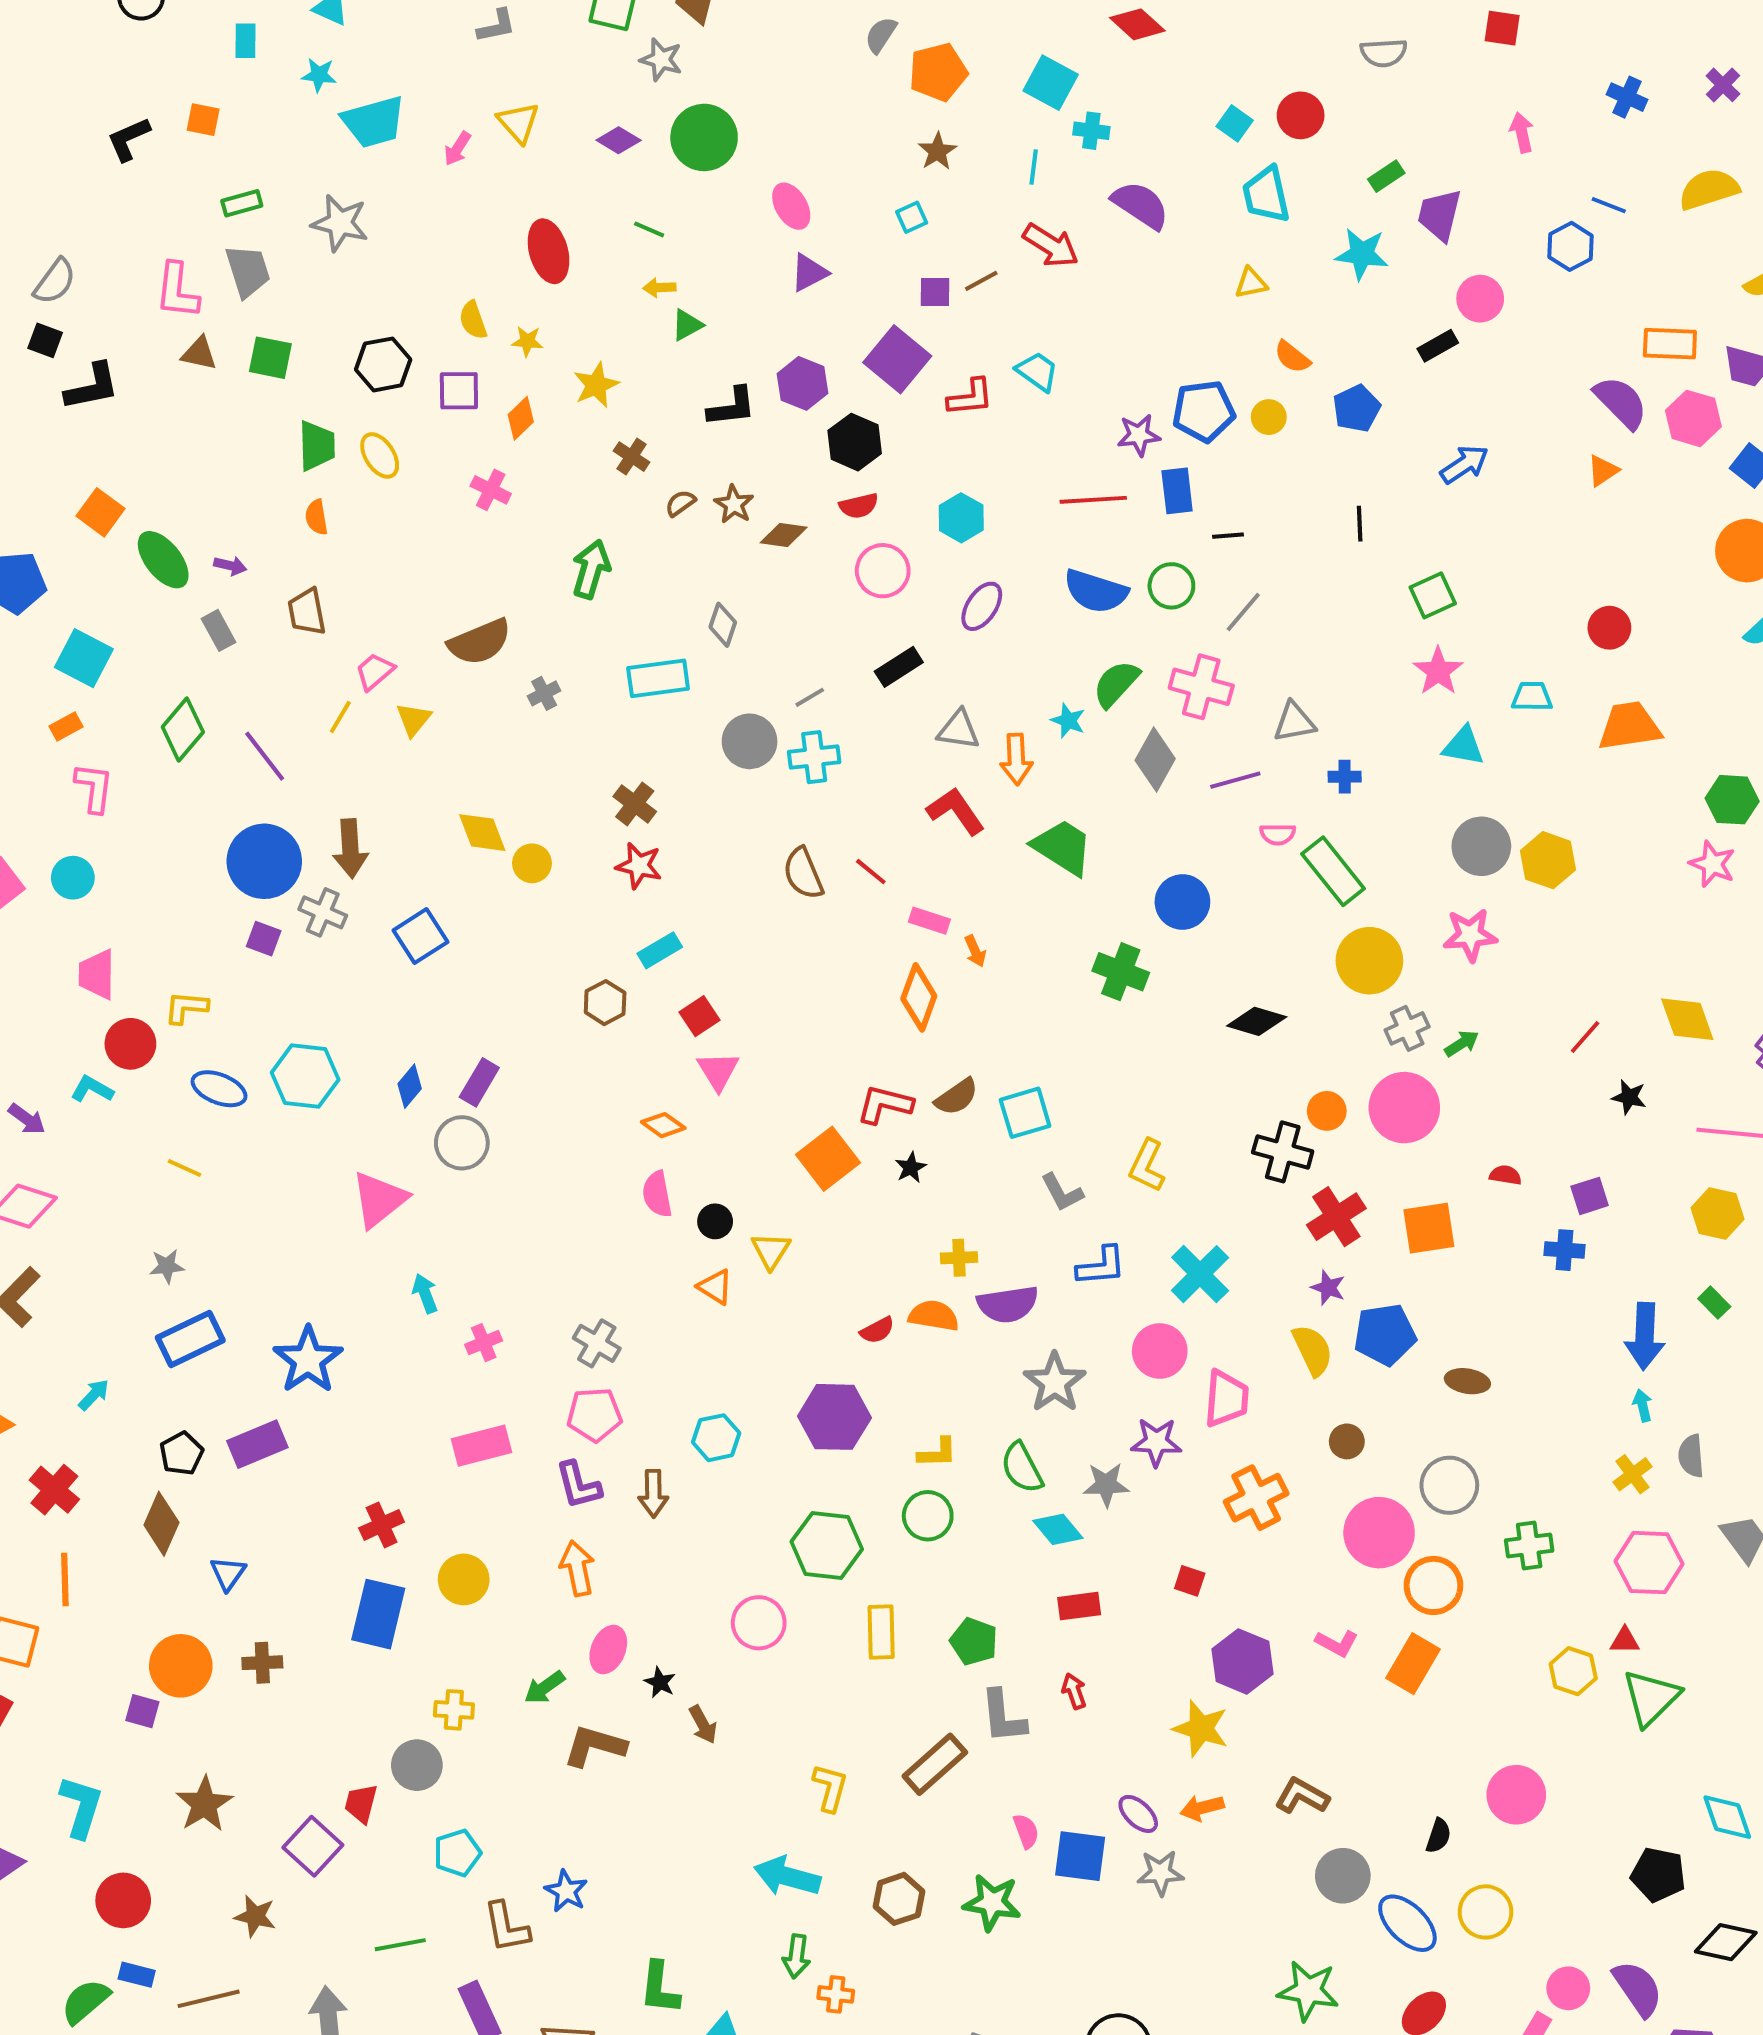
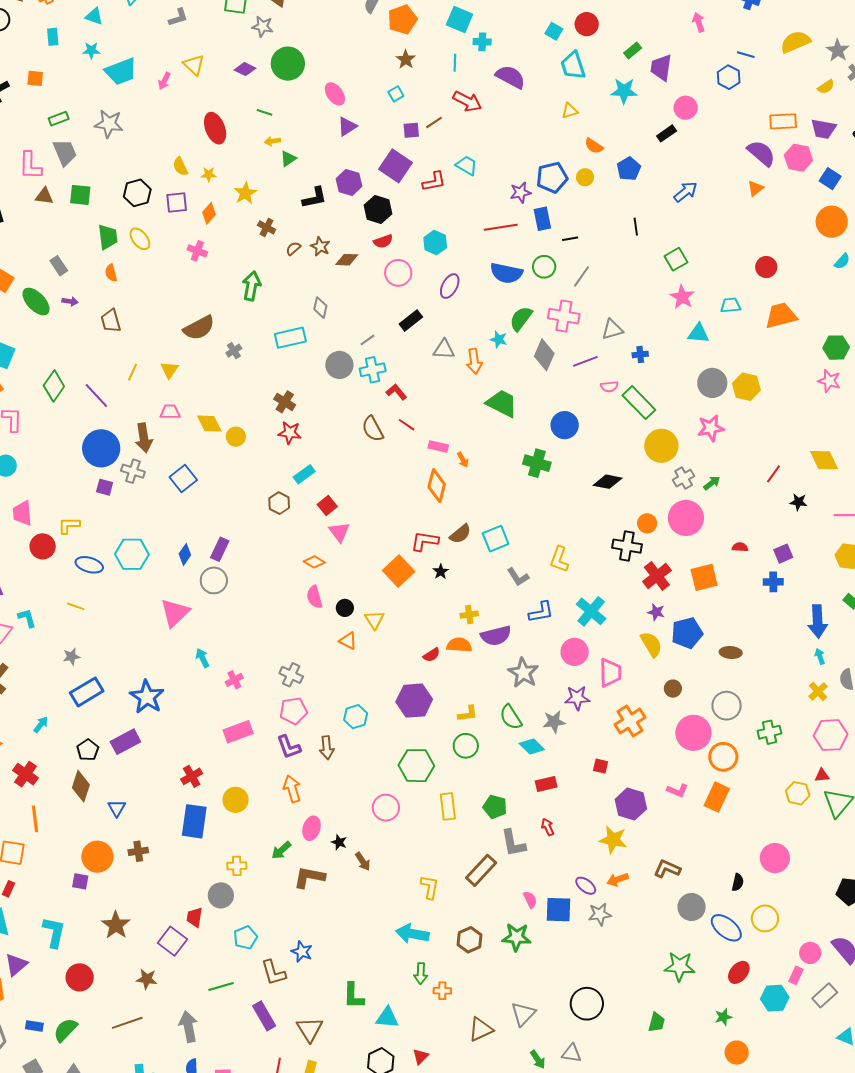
gray rectangle: (218, 630) -> (59, 266), moved
pink trapezoid: (375, 671) -> (170, 412), moved, turned 45
red L-shape: (956, 811) -> (396, 392), moved, size x0.7
cyan L-shape: (92, 1089) -> (27, 618), moved, turned 50
blue rectangle: (137, 1975) -> (34, 1026), moved

